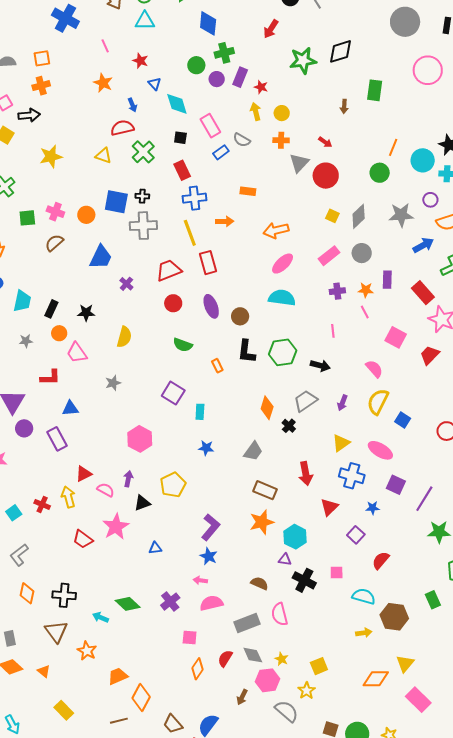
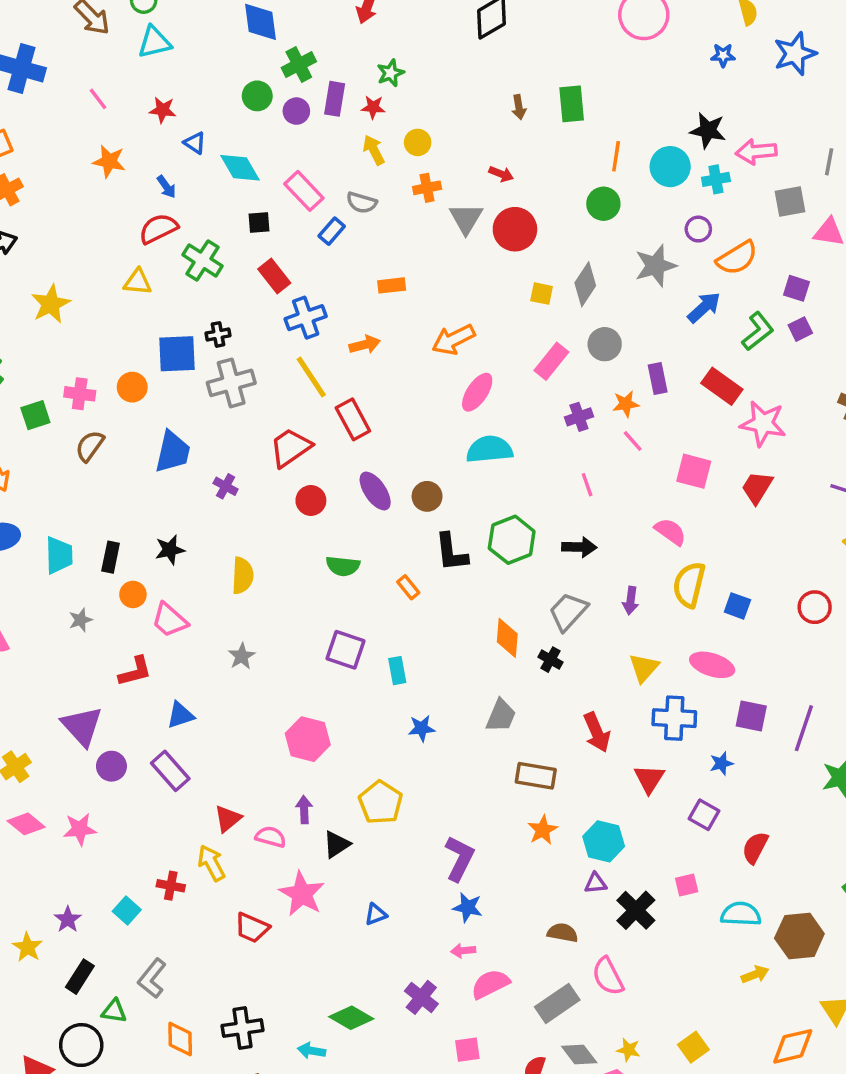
green star: (303, 60) -> (390, 73), moved, size x0.6
green rectangle: (375, 90) -> (572, 104), moved
orange star: (262, 522) -> (543, 830), size x0.7
black cross: (304, 580) -> (636, 910), turned 30

